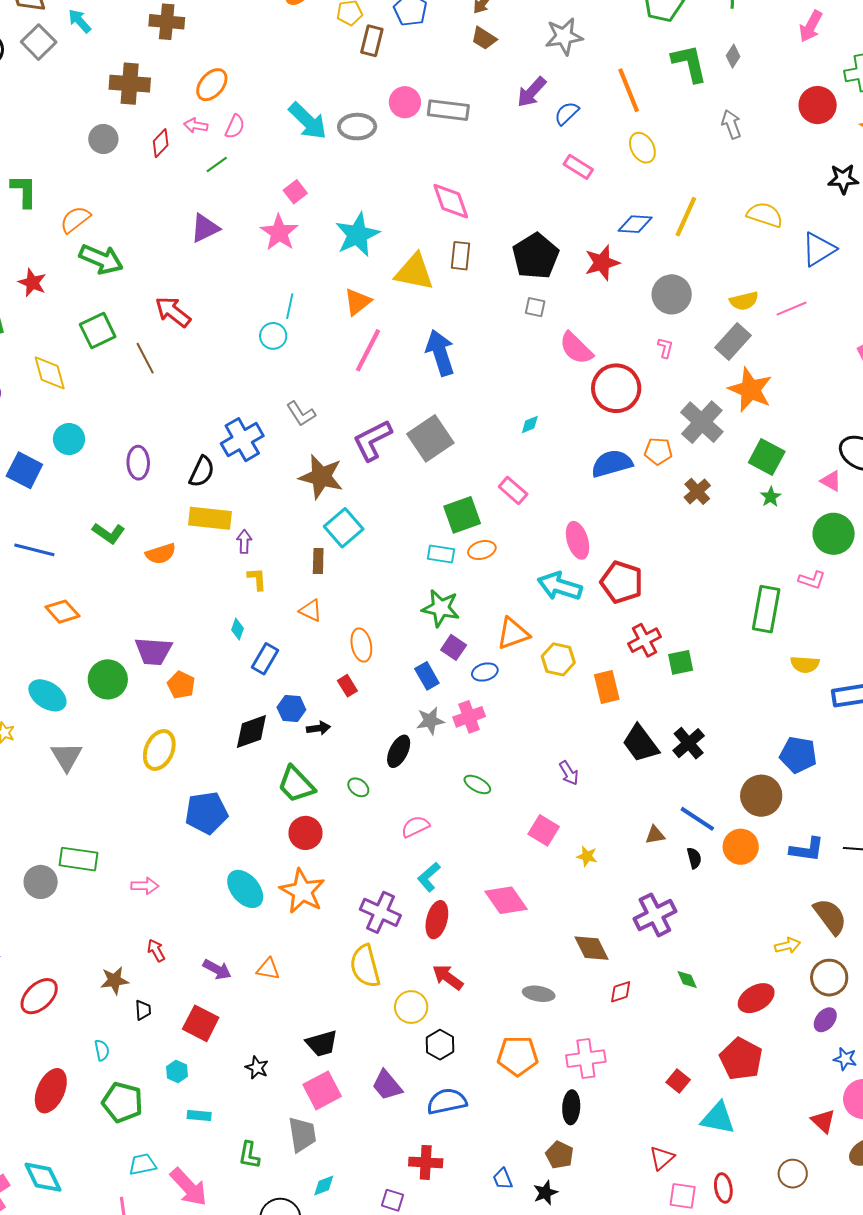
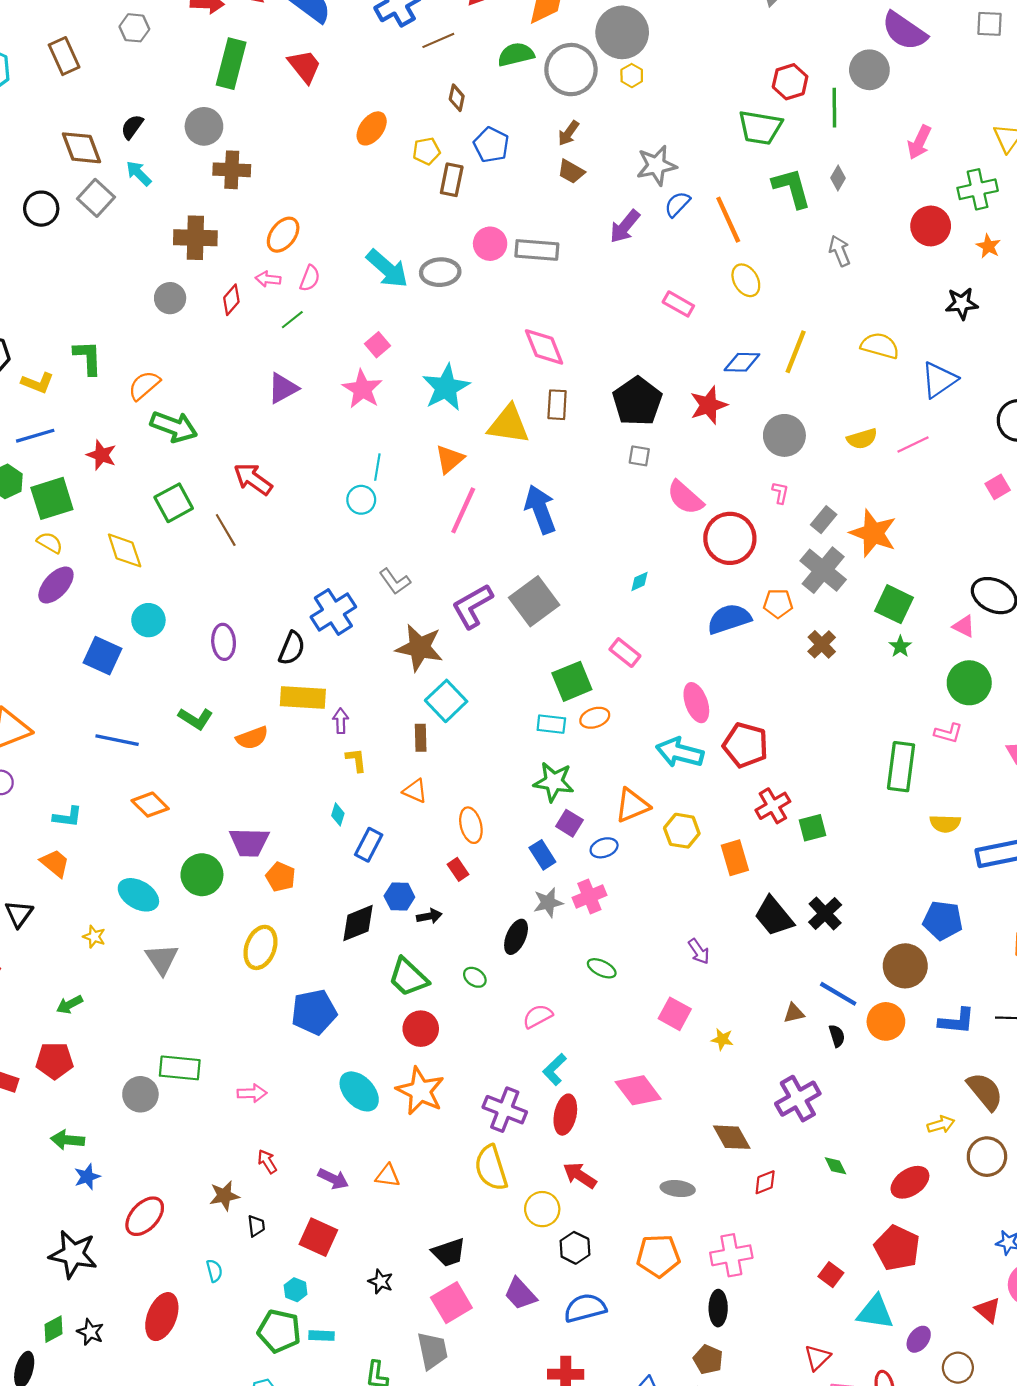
blue semicircle: (567, 113) -> (677, 204), moved
gray rectangle: (733, 341) -> (824, 520), moved, size x0.7
purple ellipse: (825, 1020) -> (919, 1339), moved
green pentagon: (122, 1102) -> (279, 1331), moved

